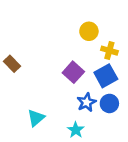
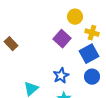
purple square: (73, 72) -> (62, 39), moved
blue star: (87, 102) -> (61, 76), moved

